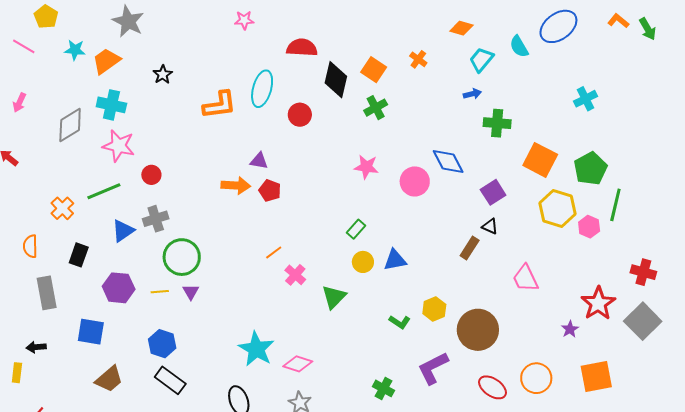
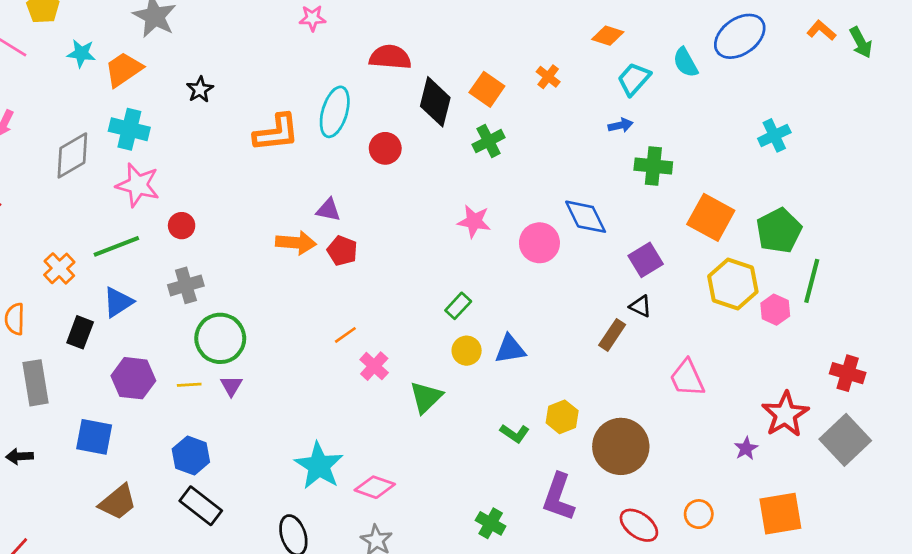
blue triangle: (123, 231) -> (118, 302), moved
purple L-shape: (433, 368) -> (558, 497), turned -45
orange circle: (536, 378) -> (699, 514), size x0.7

